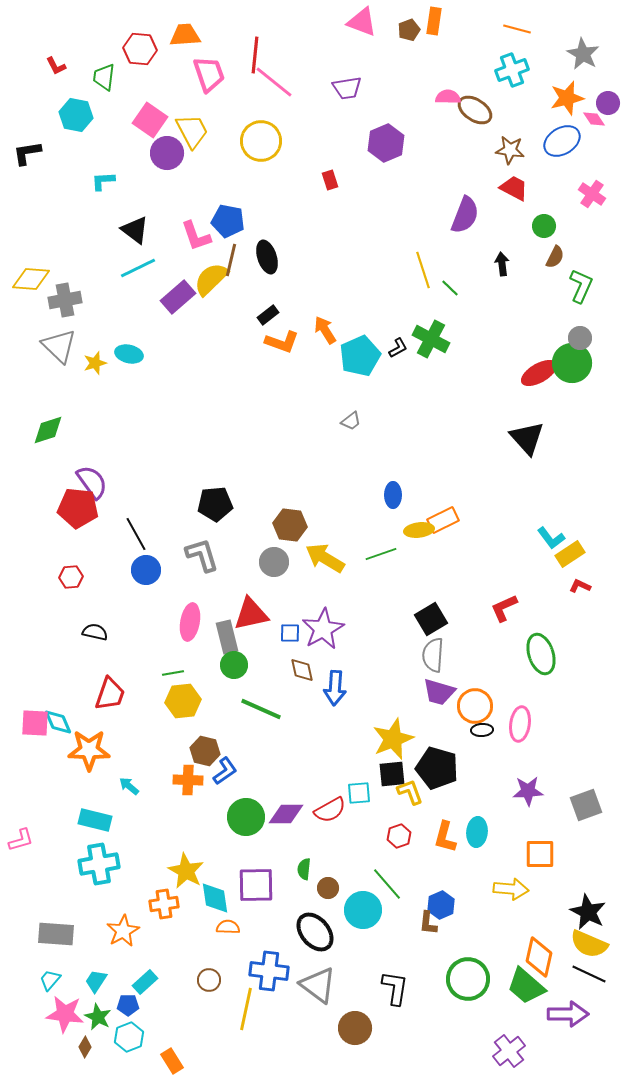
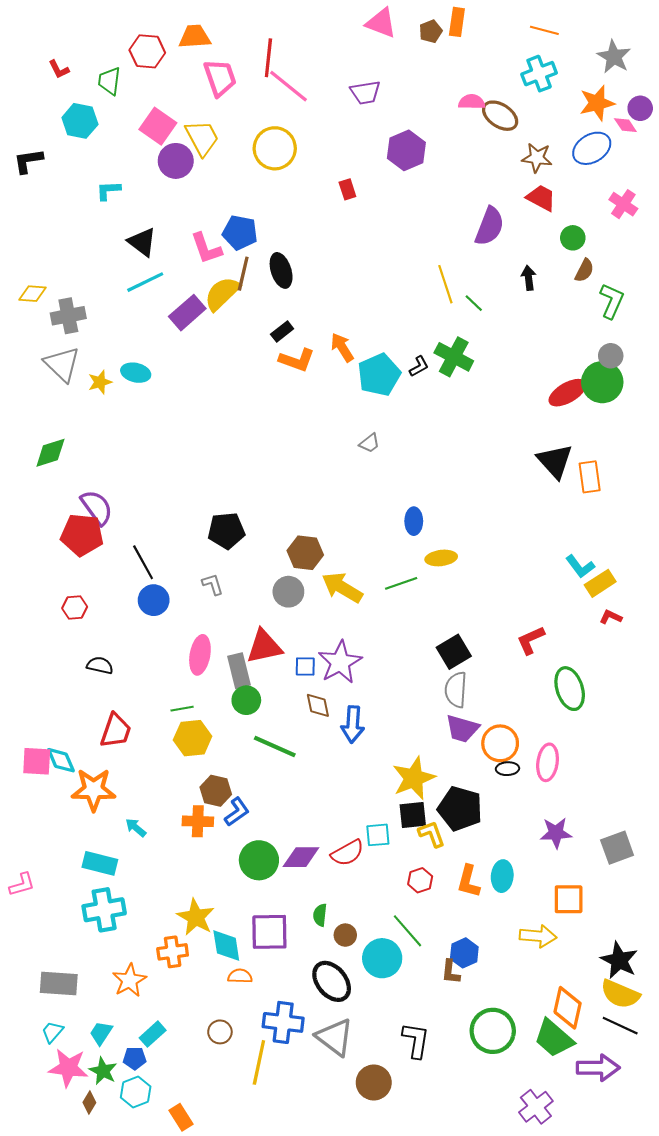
yellow diamond: (31, 279) -> (32, 294), size x0.7
orange rectangle: (443, 520) -> (590, 477), moved, turned -72
gray L-shape: (202, 555) -> (213, 584), size x0.6

